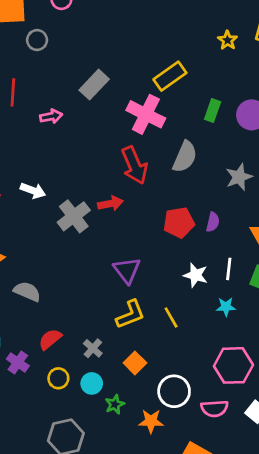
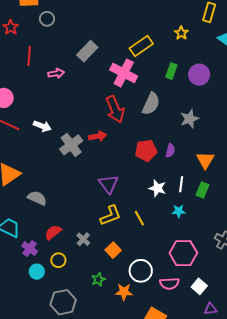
yellow star: (228, 40) -> (181, 33), moved
cyan circle: (92, 383) -> (37, 272), moved

